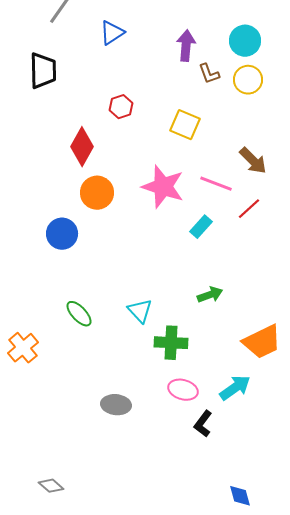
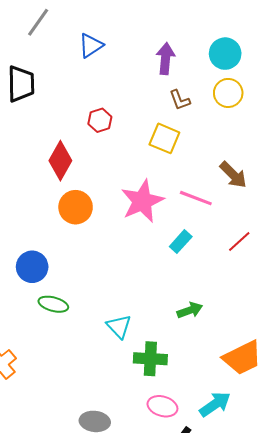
brown L-shape: (209, 74) -> (180, 100), moved
pink star: (163, 187) -> (142, 201), turned 30
red line: (249, 209) -> (239, 242), moved
blue circle: (62, 234) -> (32, 267), moved
green ellipse: (79, 314) -> (53, 304), moved, turned -32

